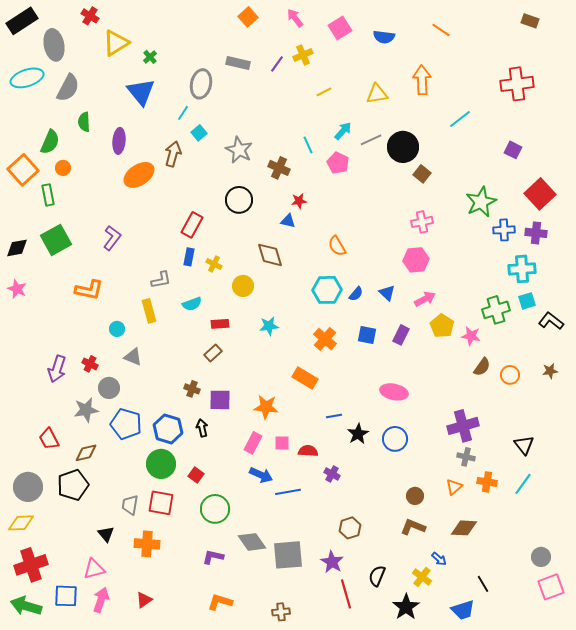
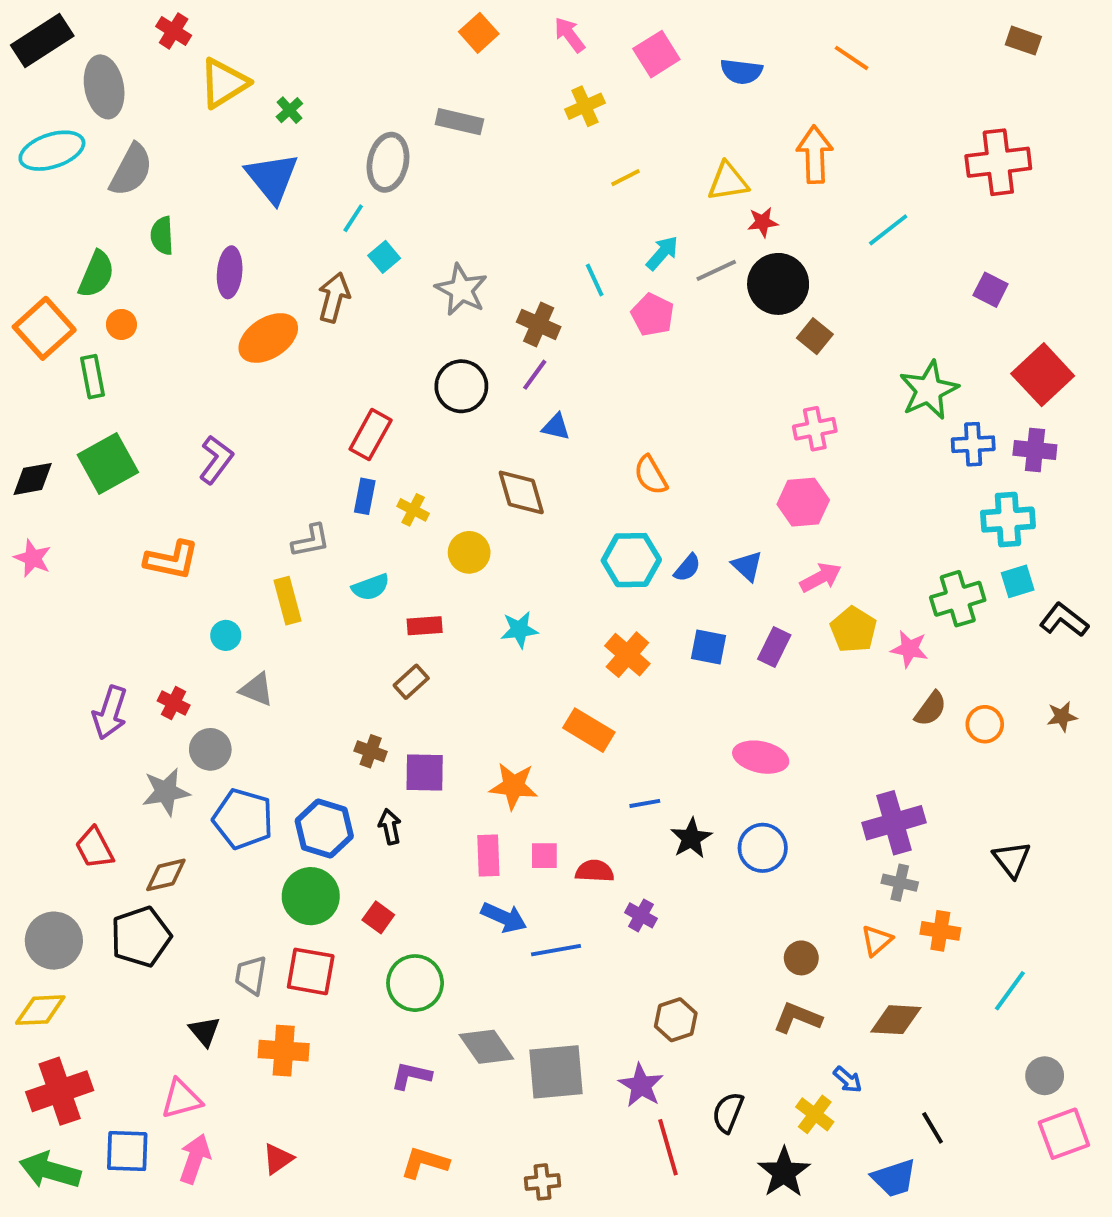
purple line: (277, 64) -> (535, 375), moved
red star: (299, 201) -> (763, 222), moved
pink rectangle: (253, 443) -> (488, 856), turned -30
cyan line: (523, 484) -> (1010, 991), moved

